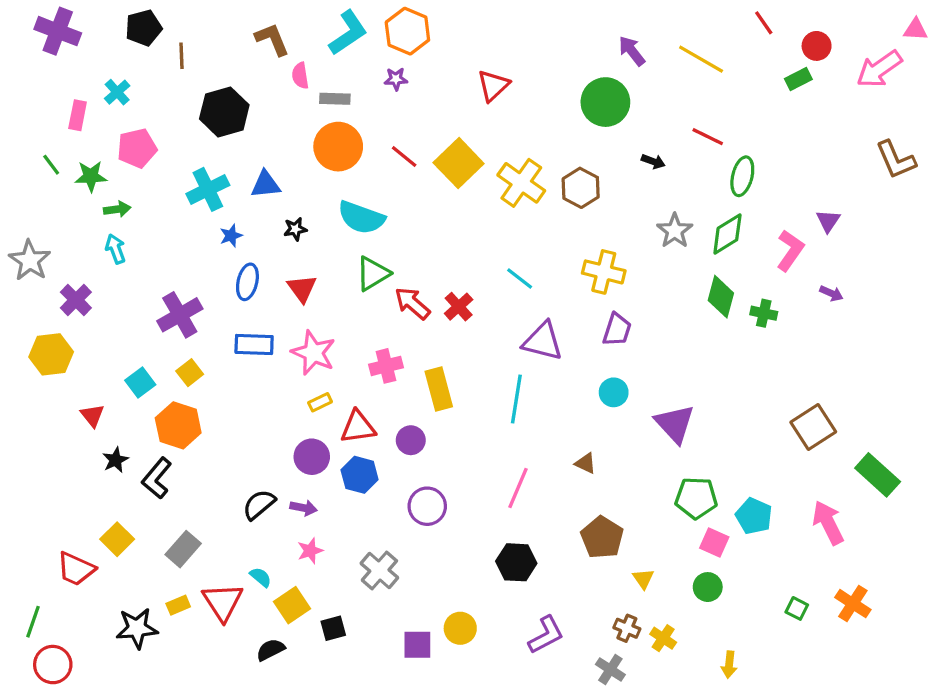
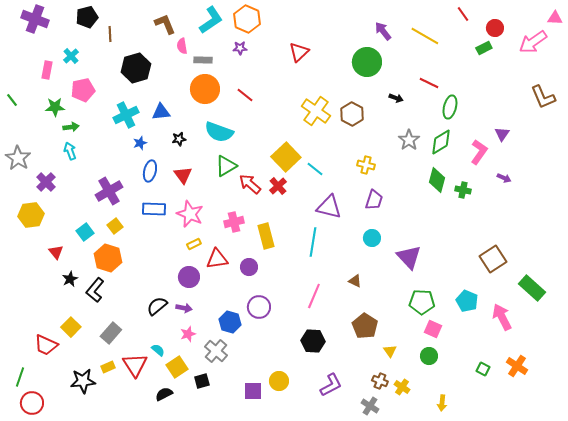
yellow square: (459, 163) -> (286, 157), moved
green line: (51, 165) -> (12, 100), moved
yellow cross: (604, 272) -> (366, 165), size x0.7
blue hexagon: (360, 475) -> (230, 322), moved
cyan pentagon: (754, 516) -> (467, 301), moved
gray cross: (379, 571) -> (216, 351), moved

